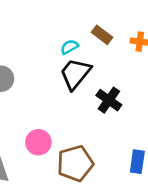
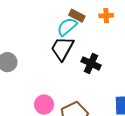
cyan semicircle: (69, 47) -> (67, 27), moved, size x1.5

